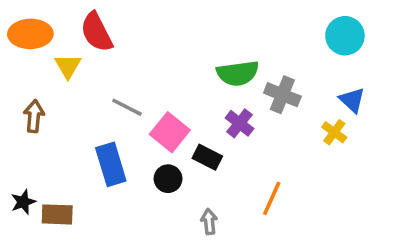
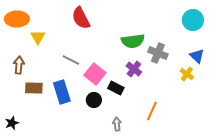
red semicircle: (97, 32) -> (81, 18), moved
black star: (23, 202) -> (12, 123), moved
brown rectangle: (57, 214) -> (34, 88), moved

